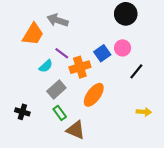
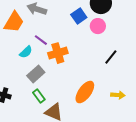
pink circle: (123, 48) -> (98, 26), moved
blue square: (102, 53) -> (79, 16), moved
orange ellipse: (94, 95) -> (85, 92), moved

